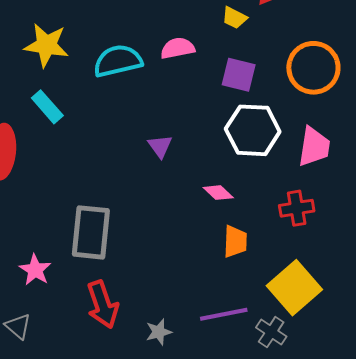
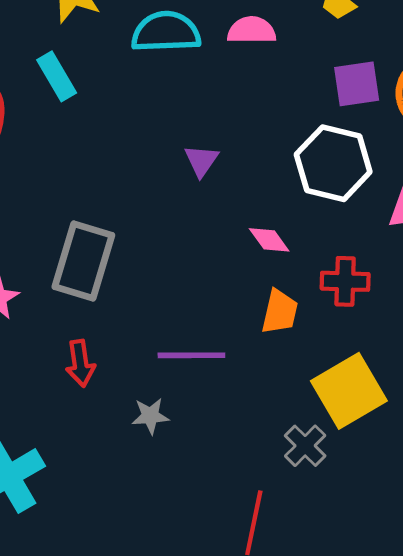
purple square: (239, 75) -> (357, 84), moved, turned -33
red cross: (297, 208) -> (345, 281), moved
red arrow: (103, 305) -> (80, 363), size x0.7
purple line: (224, 314) -> (191, 355), moved

